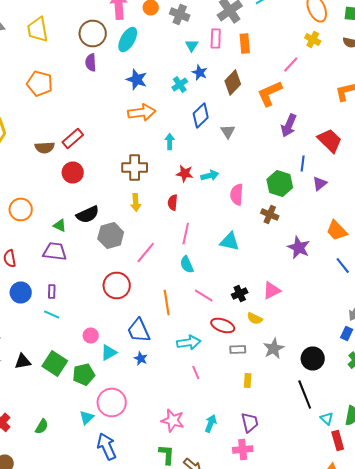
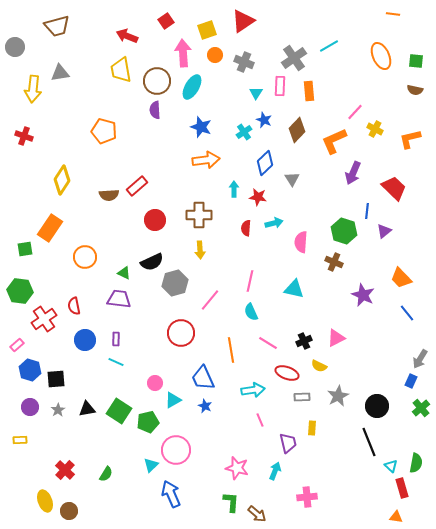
yellow trapezoid: (38, 30) -> (121, 70), moved
yellow cross: (313, 40) -> (375, 129), moved
red circle: (73, 172) -> (155, 220), moved
red star: (185, 174) -> (258, 197), moved
red semicircle: (173, 202) -> (246, 228), moved
purple trapezoid: (250, 422) -> (288, 443), moved

